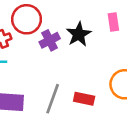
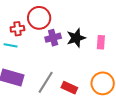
pink rectangle: (113, 22) -> (101, 42), moved

